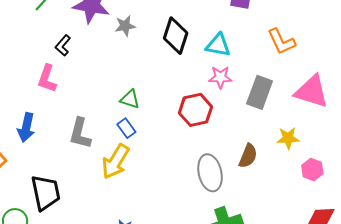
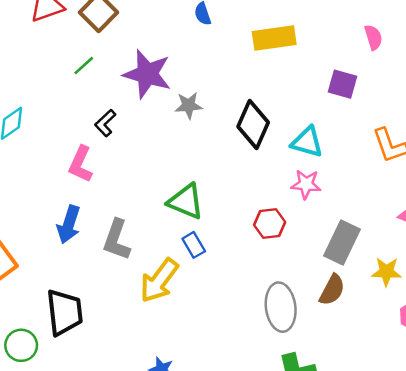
gray rectangle: (260, 92) -> (342, 243), moved
green triangle: (130, 99) -> (186, 201), size x1.4
red hexagon: (195, 110) -> (270, 224), size x0.7
blue arrow: (26, 127) -> (69, 224), moved
blue rectangle: (126, 128) -> (194, 245), moved

